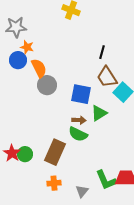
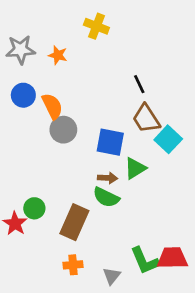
orange star: (27, 47) -> (58, 55), moved
black line: (102, 52) -> (139, 84), turned -40
green circle: (25, 154) -> (34, 208), moved

